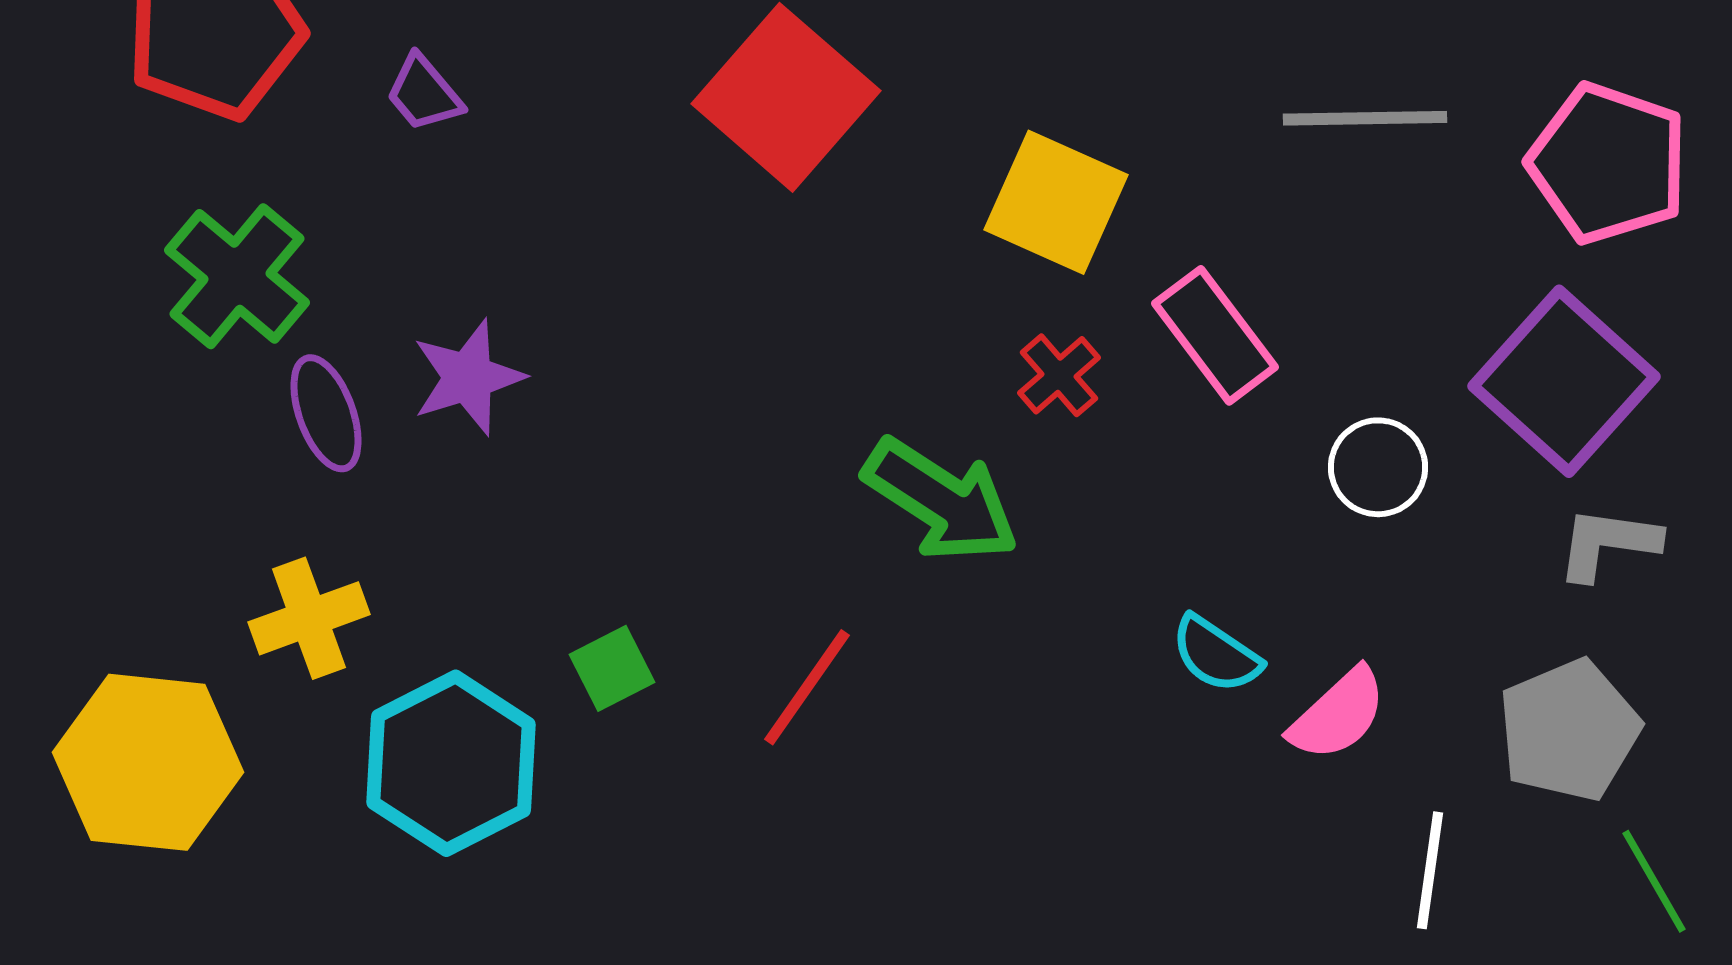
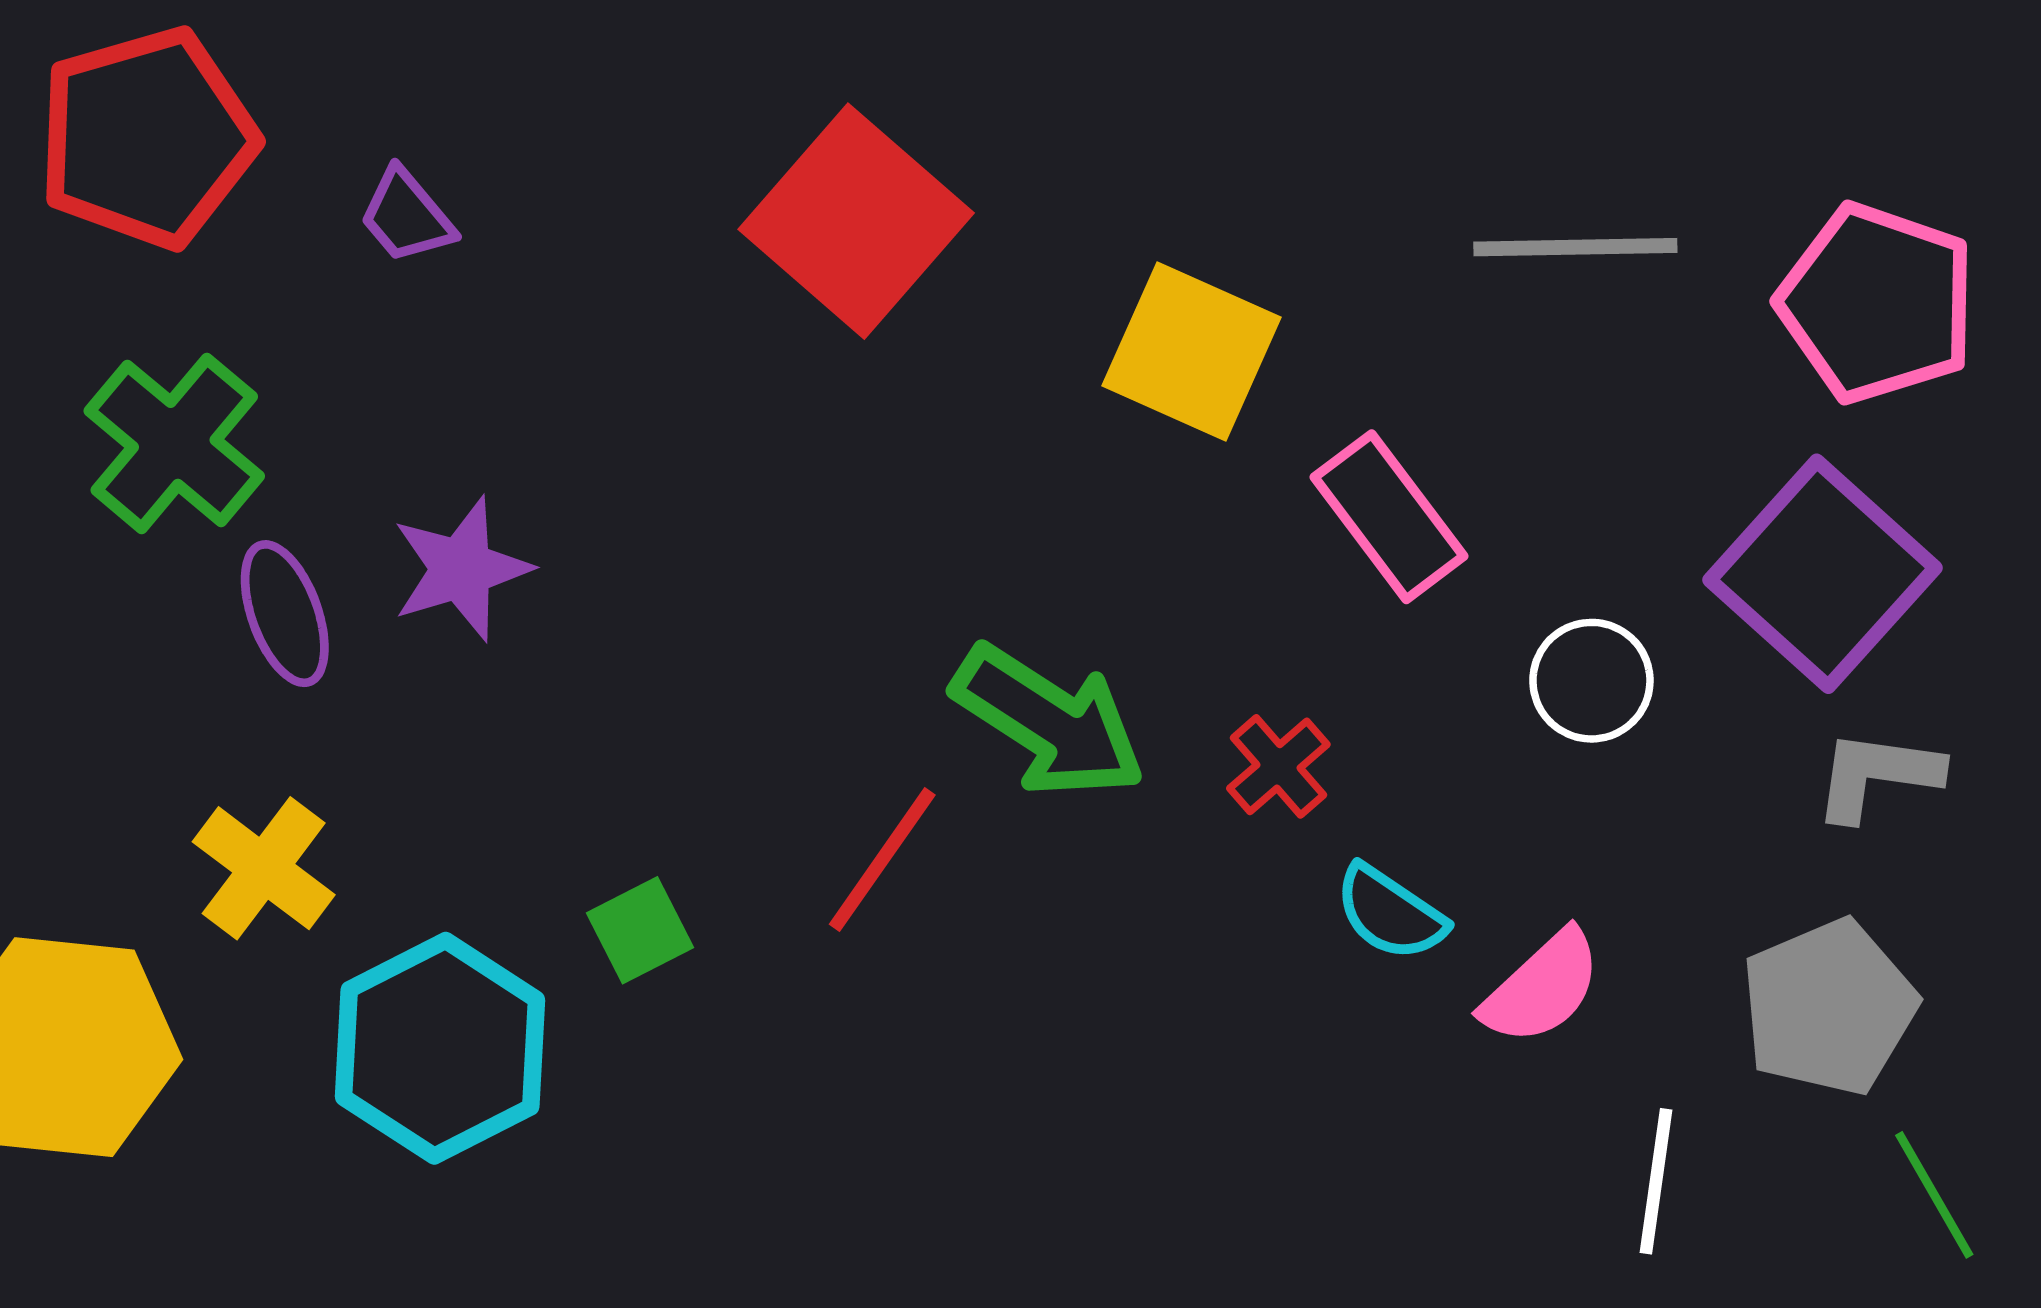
red cross: (1059, 375) -> (1278, 766), moved
yellow cross: (309, 618) -> (264, 868), turned -33
red line: (807, 687) -> (882, 860), moved

